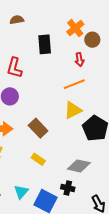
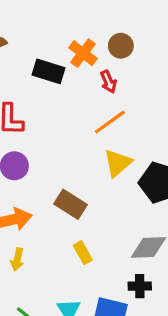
orange cross: (75, 28) -> (83, 53), moved
black rectangle: (45, 44) -> (49, 71), turned -54
yellow rectangle: (38, 159) -> (83, 253), turned 40

